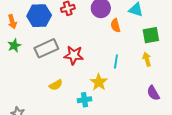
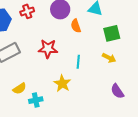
red star: (74, 55) -> (48, 49), moved
yellow arrow: (147, 59) -> (109, 58), turned 136
cyan cross: (84, 100) -> (36, 100), moved

